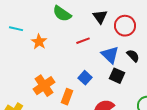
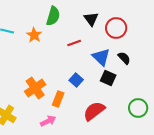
green semicircle: (62, 14) -> (53, 16), turned -108
orange star: (39, 42) -> (34, 35), moved

